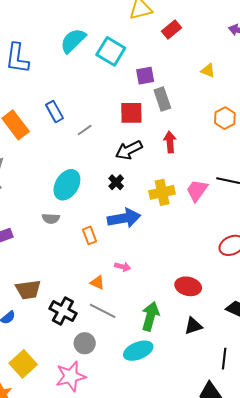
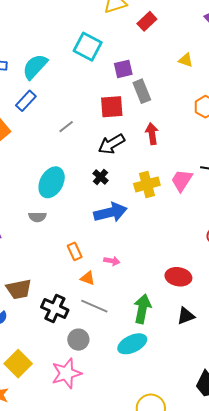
cyan semicircle: (73, 41) -> (35, 67), moved
blue rectangle: (54, 111) -> (26, 101), moved, turned 75
orange rectangle: (89, 235) -> (75, 251), moved

